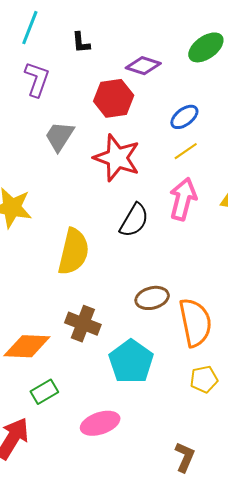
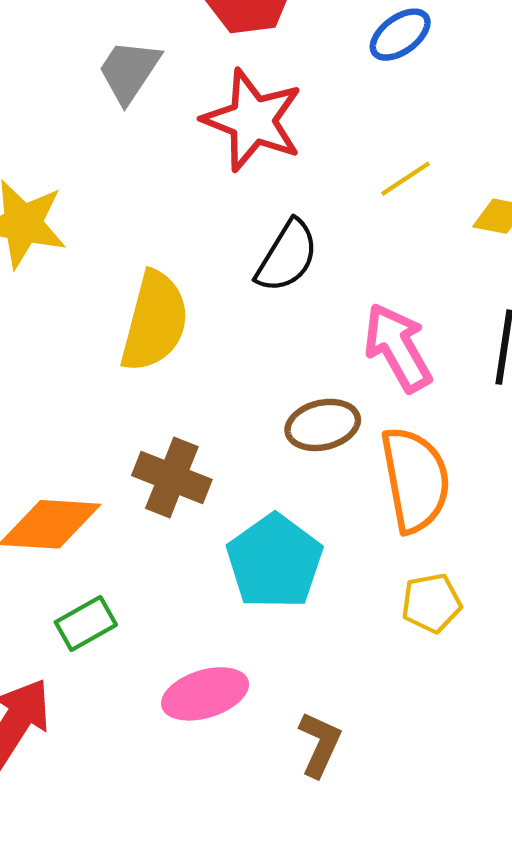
yellow line: (186, 151) -> (406, 179), moved
pink arrow: (183, 199) -> (398, 347), moved, turned -45
brown L-shape: (185, 457) -> (320, 744), moved

